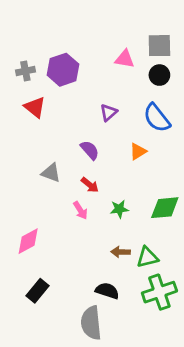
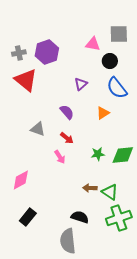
black circle: (159, 75) -> (110, 61), moved
red triangle: (35, 107) -> (26, 80), size x1.4
green star: (119, 209) -> (98, 154), moved
green triangle: (147, 257) -> (110, 192), turned 48

